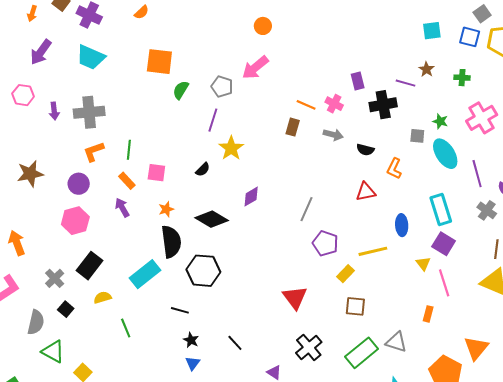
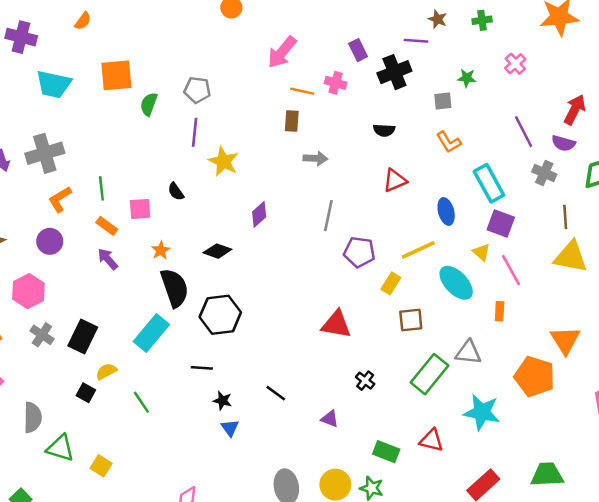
cyan trapezoid: (91, 57) -> (54, 84), moved
pink arrow: (255, 68) -> (282, 52), moved
pink cross: (482, 118) -> (515, 64), size x0.6
gray arrow: (333, 135) -> (315, 158), moved
cyan ellipse: (445, 154) -> (456, 283), moved
black semicircle: (203, 169) -> (176, 192), moved, turned 112
orange L-shape: (394, 169) -> (449, 142), moved, turned -45
black diamond: (212, 219) -> (217, 251), size x0.7
pink hexagon: (75, 221) -> (28, 291), moved
gray cross: (55, 278) -> (42, 335), moved
red triangle: (295, 298) -> (336, 324), turned -32
black square: (66, 309) -> (86, 393), moved
black cross: (309, 347) -> (365, 381), size x0.6

